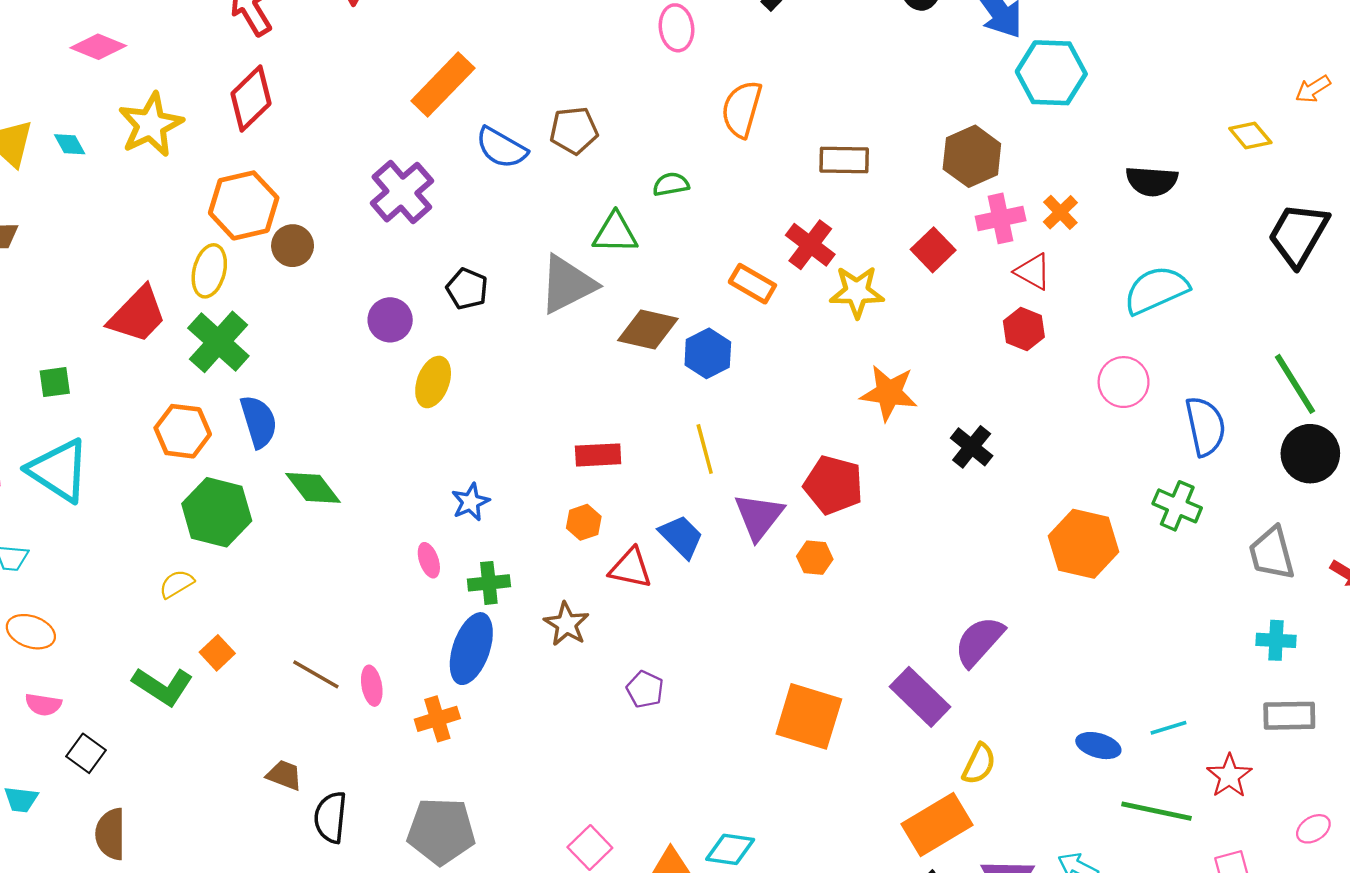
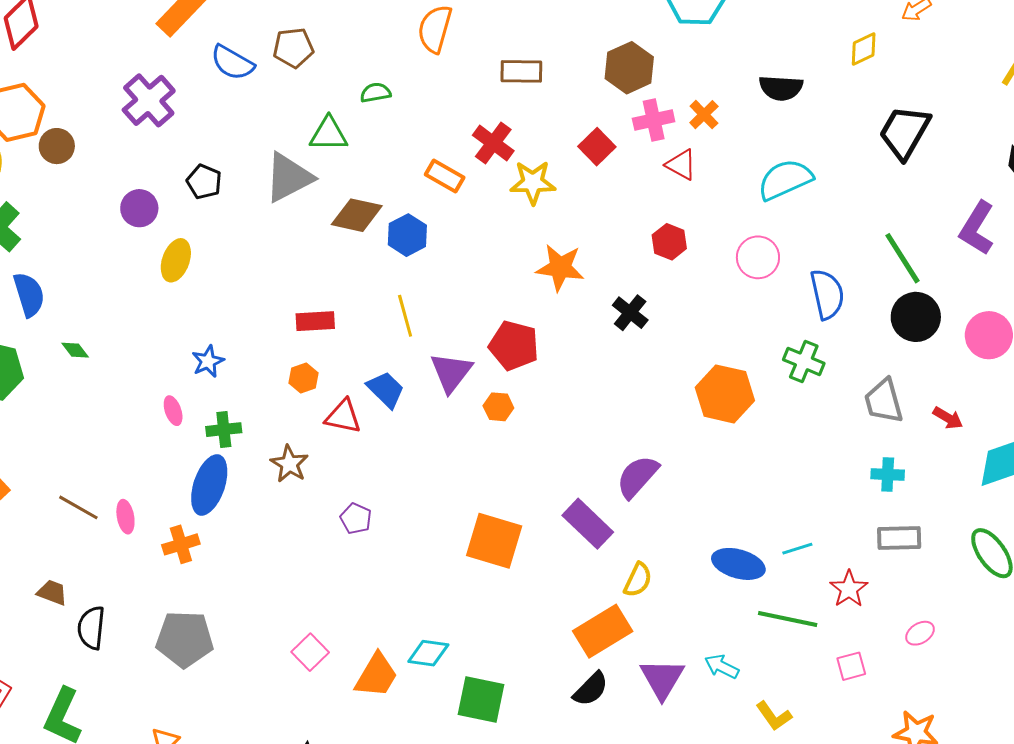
yellow diamond: (1250, 136) -> (864, 49), turned -75
red hexagon: (1024, 329) -> (669, 242), moved
green diamond: (313, 488) -> (75, 350), size x0.6
blue ellipse: (1098, 746) -> (738, 564), size x1.4

